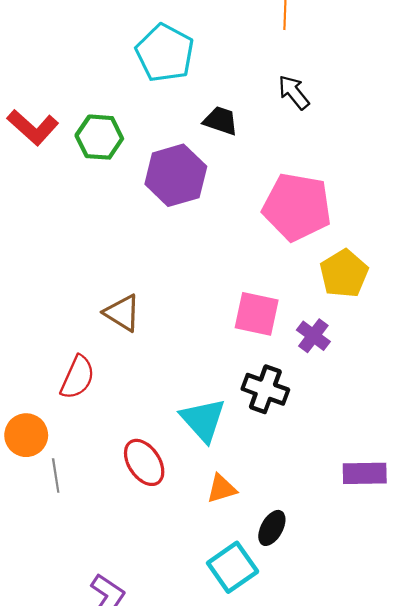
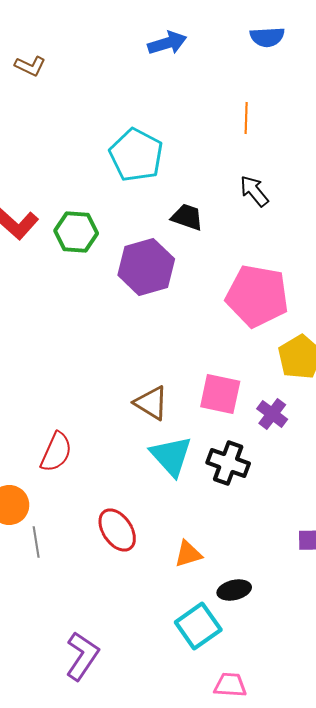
brown triangle: (122, 313) -> (151, 403), moved
cyan triangle: (203, 420) -> (171, 456), moved
black ellipse: (272, 528) -> (234, 590), turned 48

